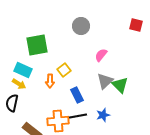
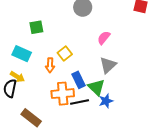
green square: (37, 45) -> (36, 27), size x0.6
yellow arrow: (19, 84) -> (17, 77), moved
green triangle: (120, 85) -> (96, 87), moved
orange cross: (58, 121) -> (63, 94), moved

